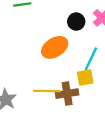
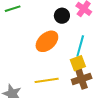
brown cross: (67, 94) -> (82, 79), moved

